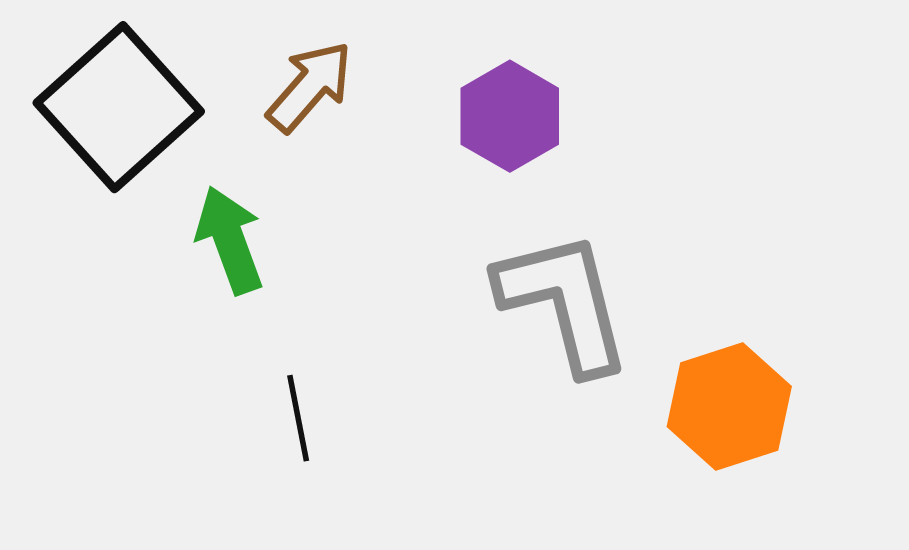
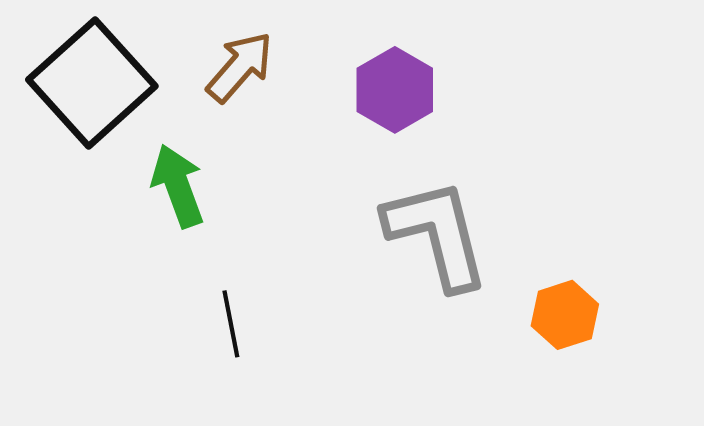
orange hexagon: (729, 407) -> (565, 315), size x0.7

